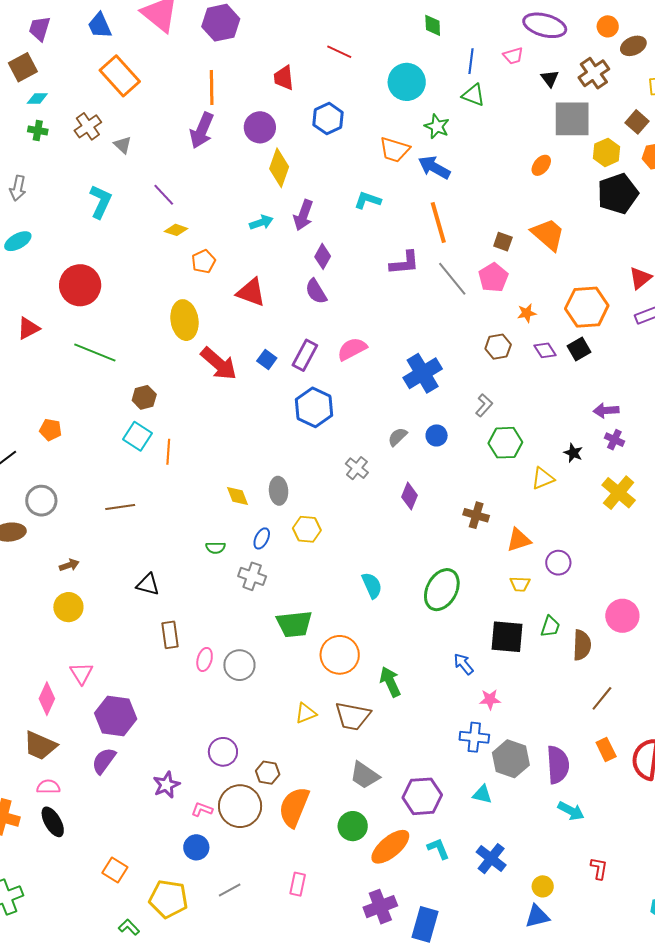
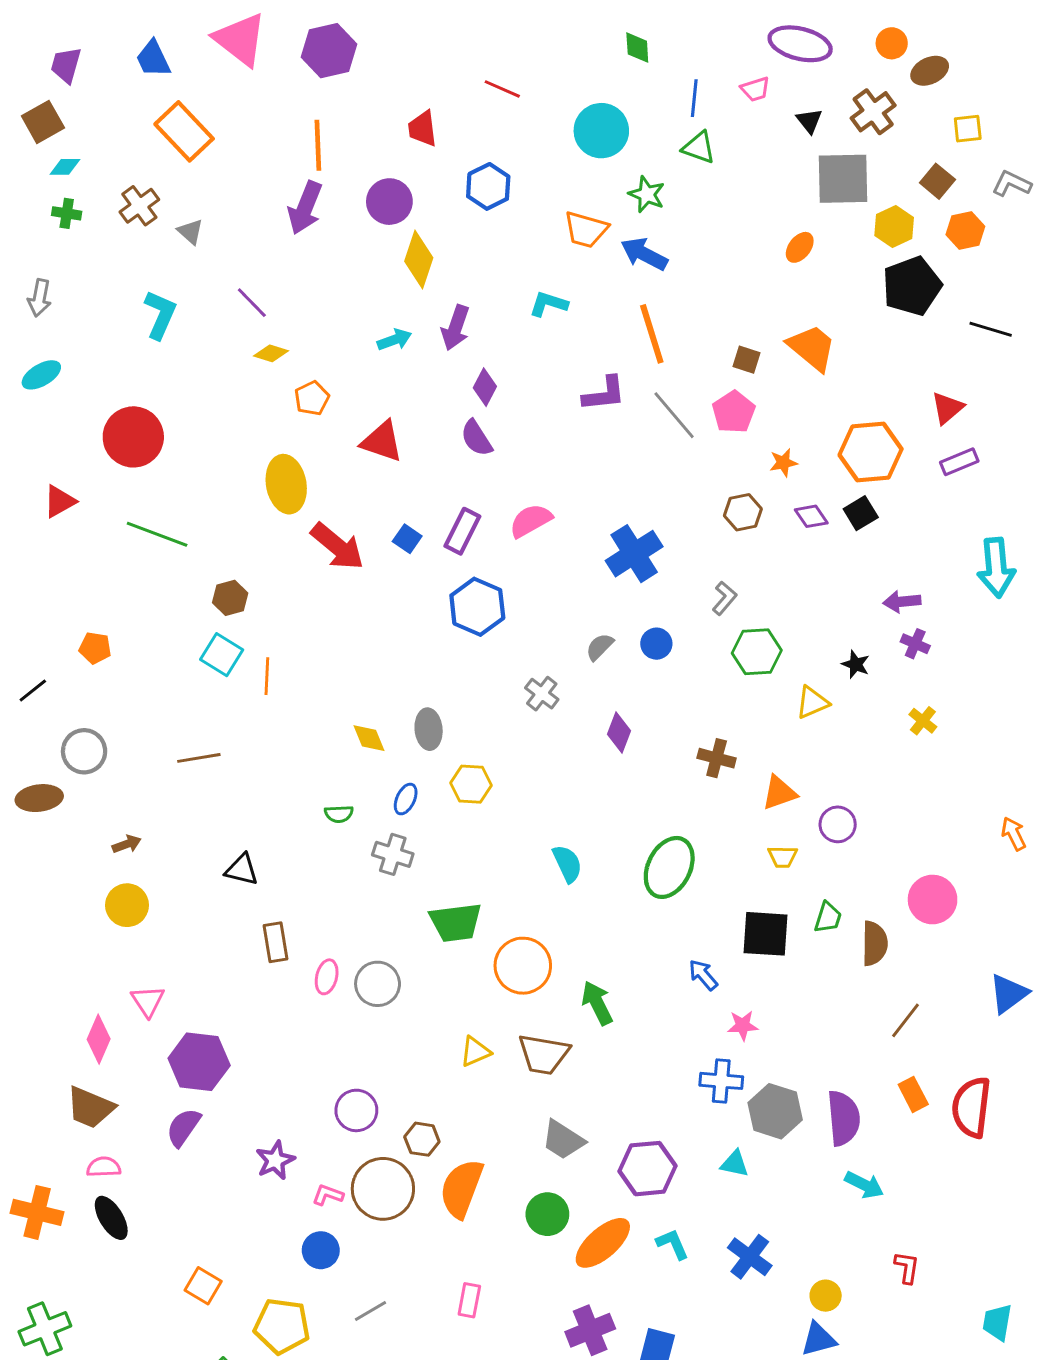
yellow cross: (619, 493) -> (923, 721), size x0.6

